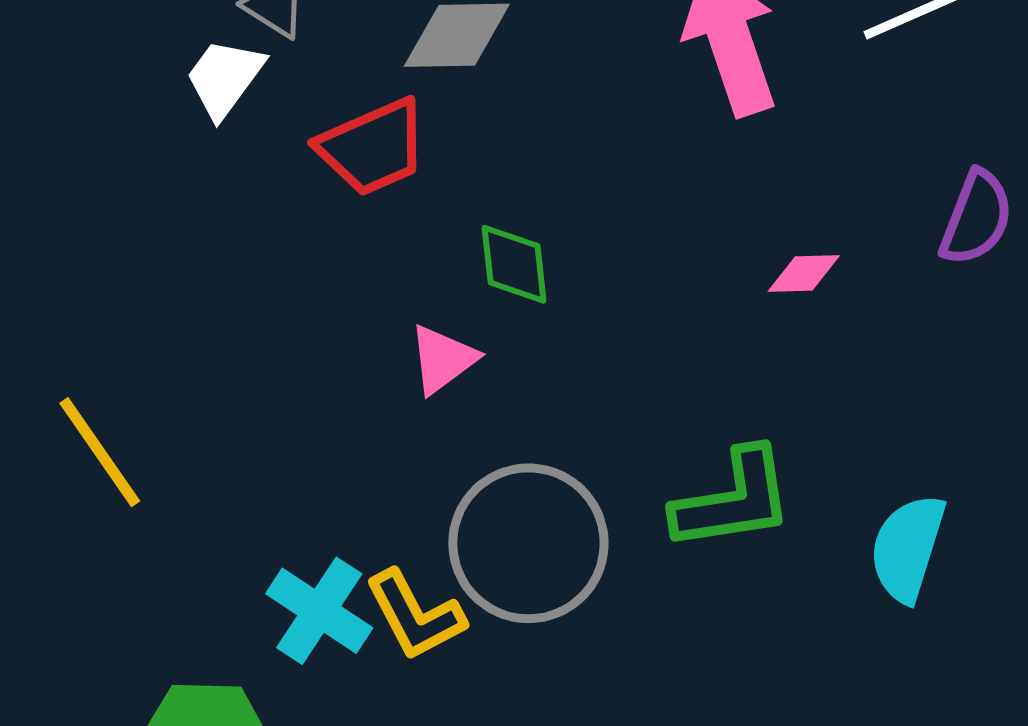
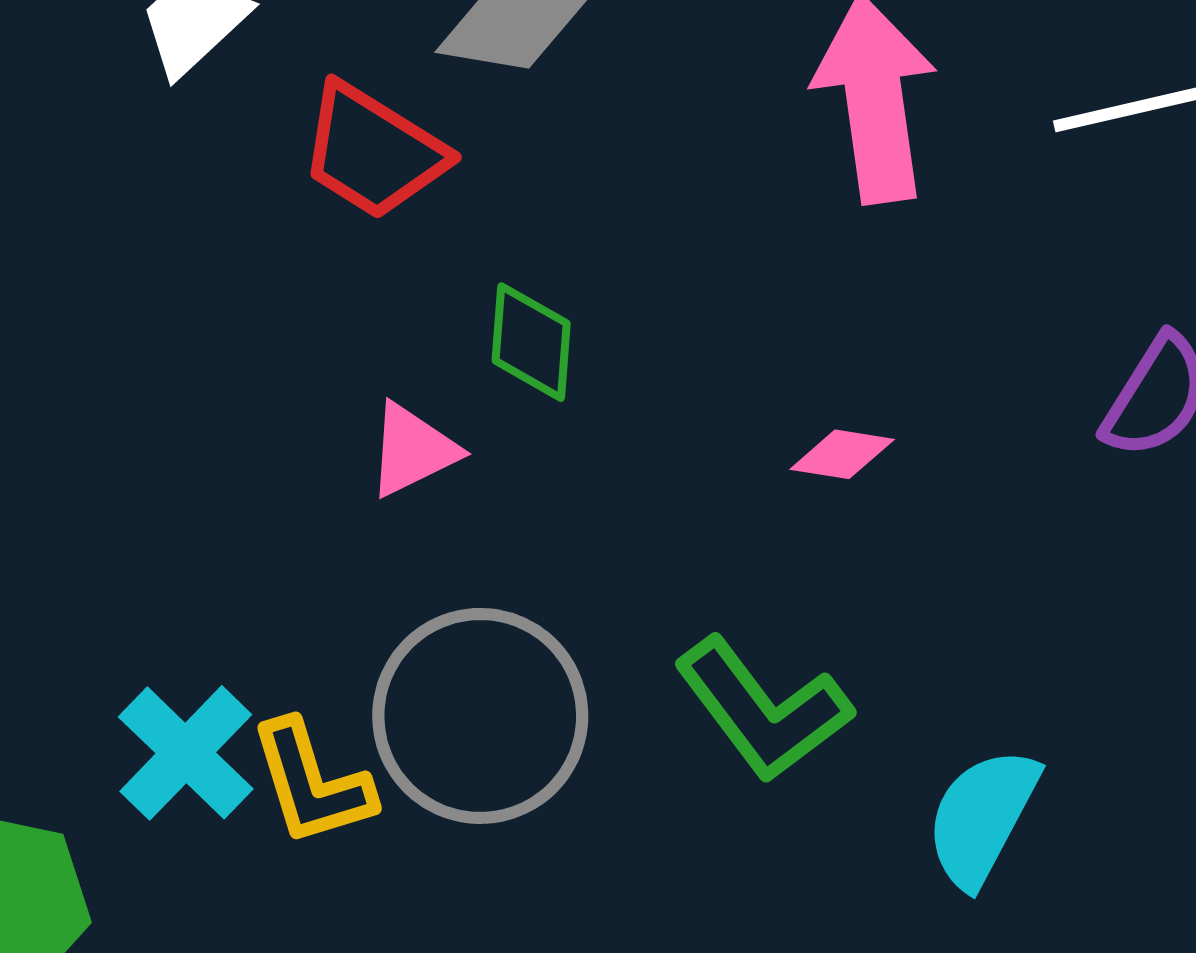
red trapezoid: (373, 147) -> (373, 151), turned 45
pink diamond: (804, 274) -> (842, 454), moved
green L-shape: (733, 500) -> (763, 710), turned 51

